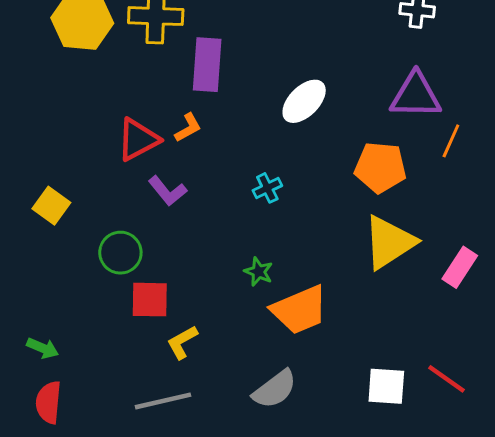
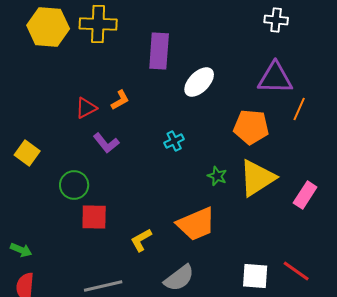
purple rectangle: (207, 65) -> (159, 51), moved
red triangle: (138, 139) -> (86, 108), size x0.7
green star: (259, 272) -> (217, 176), moved
yellow L-shape: (182, 342) -> (141, 240), moved

